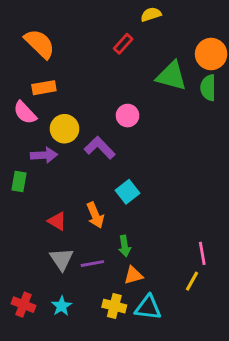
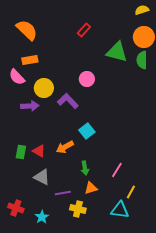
yellow semicircle: (151, 14) -> (142, 10), moved
green rectangle: (19, 181) -> (21, 152), moved
orange arrow: (95, 215) -> (65, 147), turned 84
pink line: (202, 253) -> (117, 170), moved, turned 42
gray triangle: (62, 259) -> (42, 177), turned -30
purple line: (92, 264) -> (63, 193), moved
cyan star: (62, 306) -> (42, 217), moved
cyan triangle: (148, 308) -> (120, 210), moved

